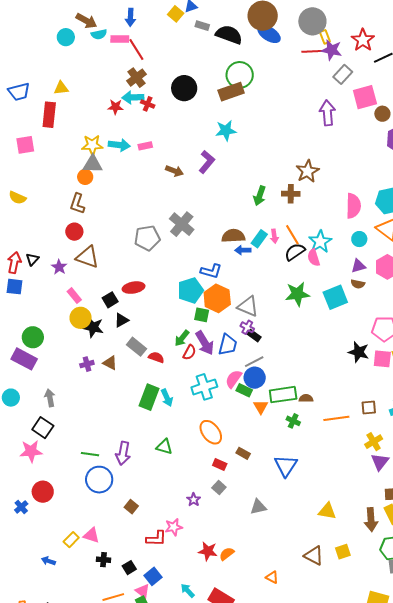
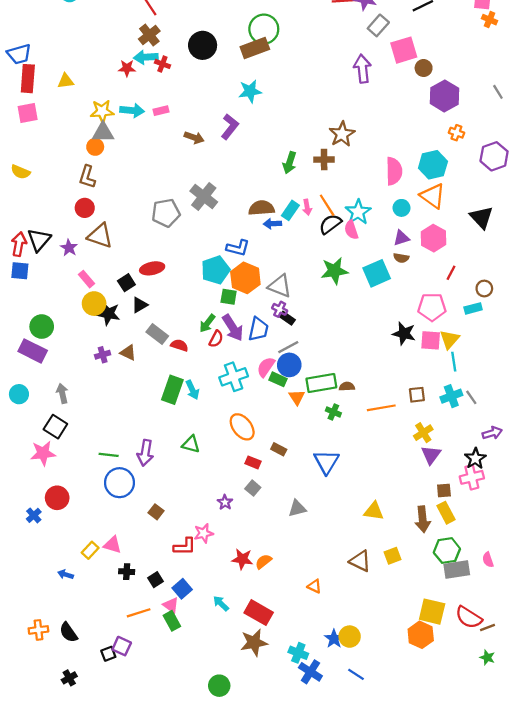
yellow triangle: (61, 88) -> (66, 81), moved
red rectangle: (49, 115) -> (28, 79), moved
black triangle: (32, 259) -> (39, 240), size x1.6

